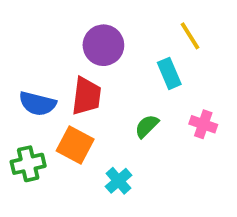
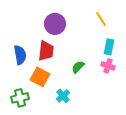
cyan rectangle: (169, 73) -> (109, 47), moved, turned 35
blue semicircle: (38, 104) -> (20, 55), turned -114
green cross: (28, 164) -> (20, 98), moved

